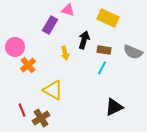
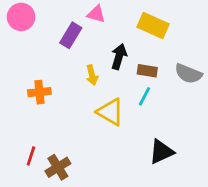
pink circle: (15, 47) -> (21, 17), moved
orange cross: (28, 65) -> (39, 92), turned 35
yellow triangle: (53, 90) -> (110, 112), moved
red line: (22, 110) -> (31, 156), turned 40

